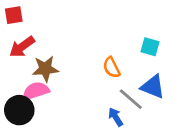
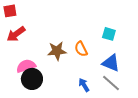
brown star: (45, 69) -> (57, 51), moved
gray line: (131, 99) -> (111, 83), moved
black circle: (19, 110) -> (32, 79), moved

